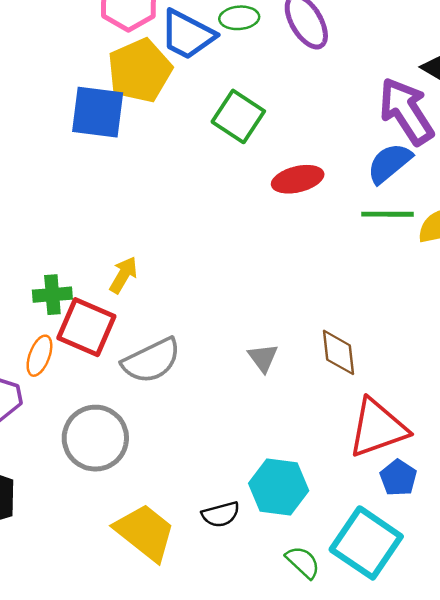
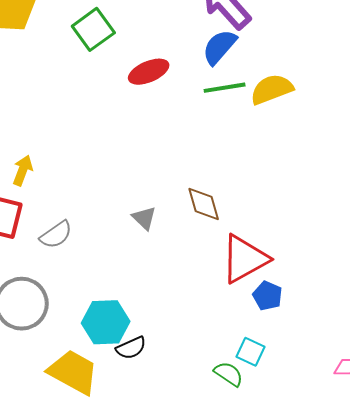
green square: (238, 116) -> (93, 29), turned 30
gray semicircle: (151, 361) -> (56, 235), size x0.7
cyan hexagon: (279, 487) -> (106, 322), moved
cyan square: (366, 543) -> (250, 352), size x0.5
green semicircle: (303, 562) -> (229, 374), moved

